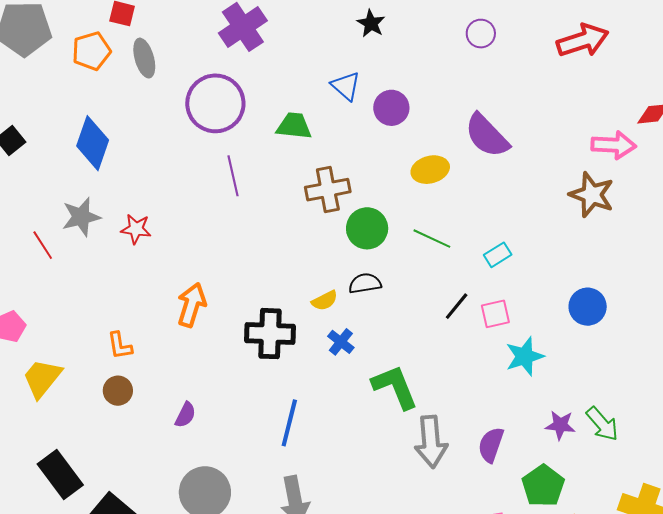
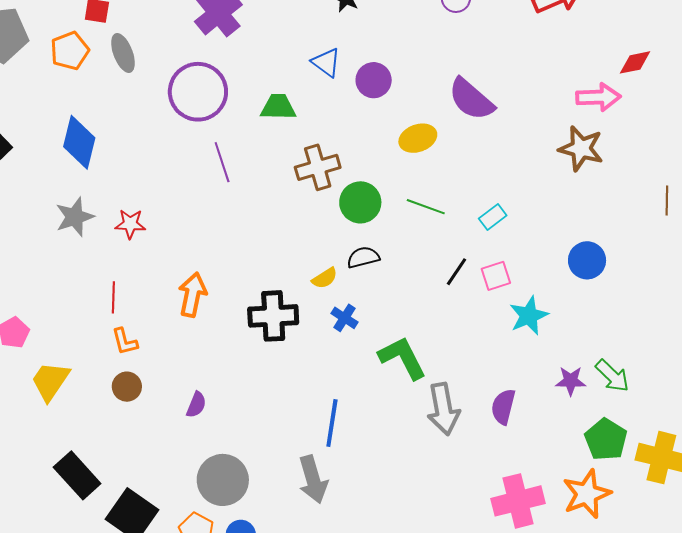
red line: (43, 245) -> (113, 297), moved, turned 40
blue line: (289, 423) -> (332, 423), moved
green pentagon: (543, 486) -> (606, 439), moved

